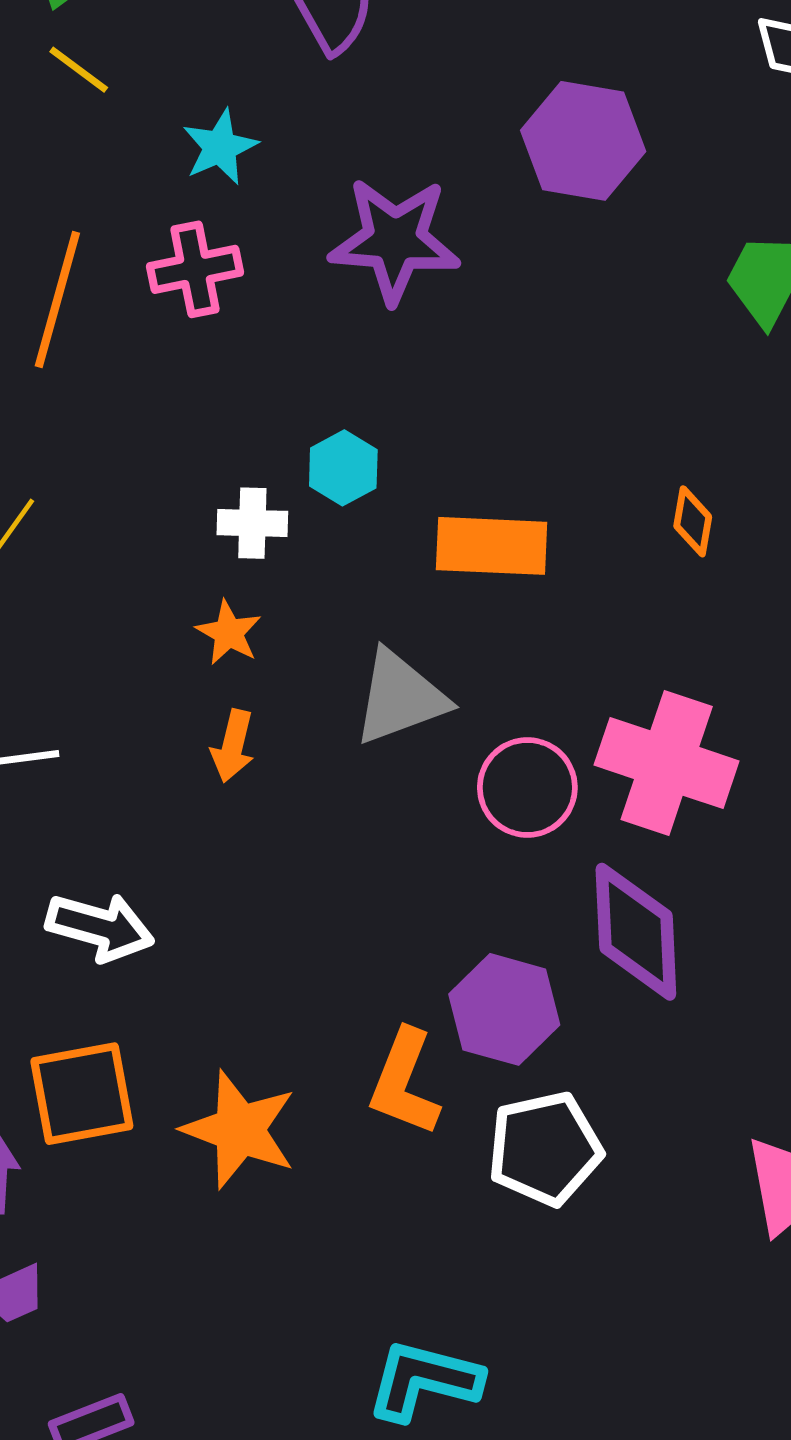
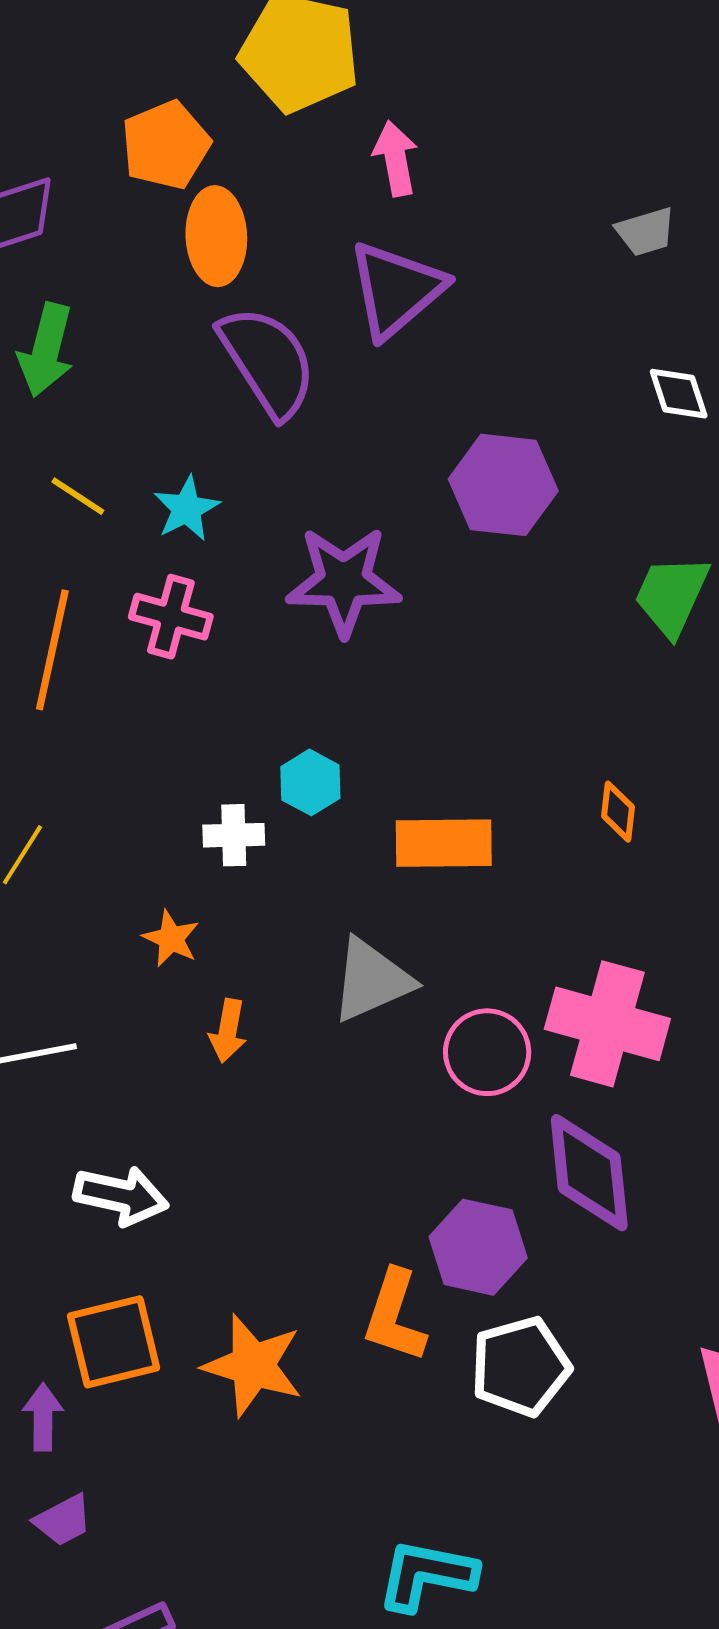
yellow line: (79, 70) -> (78, 496), moved
pink cross: (195, 269) -> (171, 617), turned 30
orange star: (229, 633) -> (171, 939), moved

